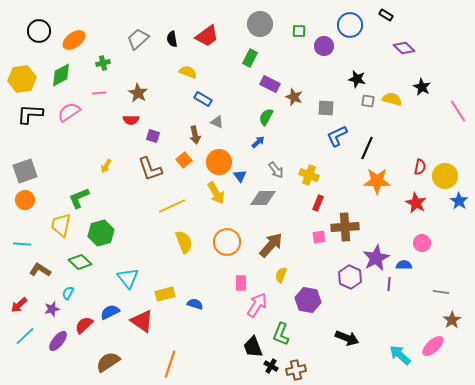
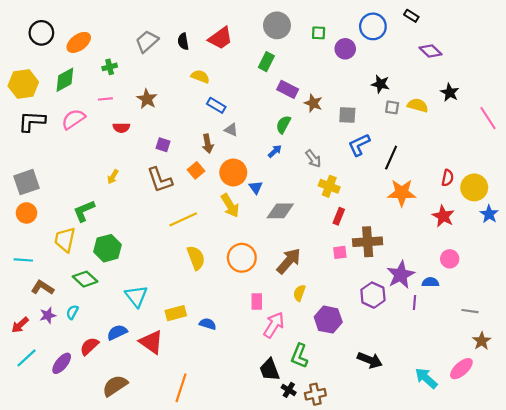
red semicircle: (131, 120) -> (121, 128), moved
gray arrow: (276, 170) -> (313, 159), moved
purple star: (52, 309) -> (48, 315), moved

